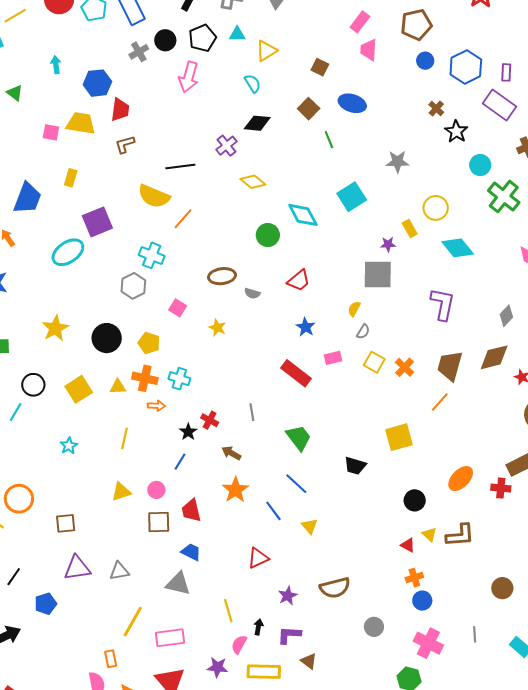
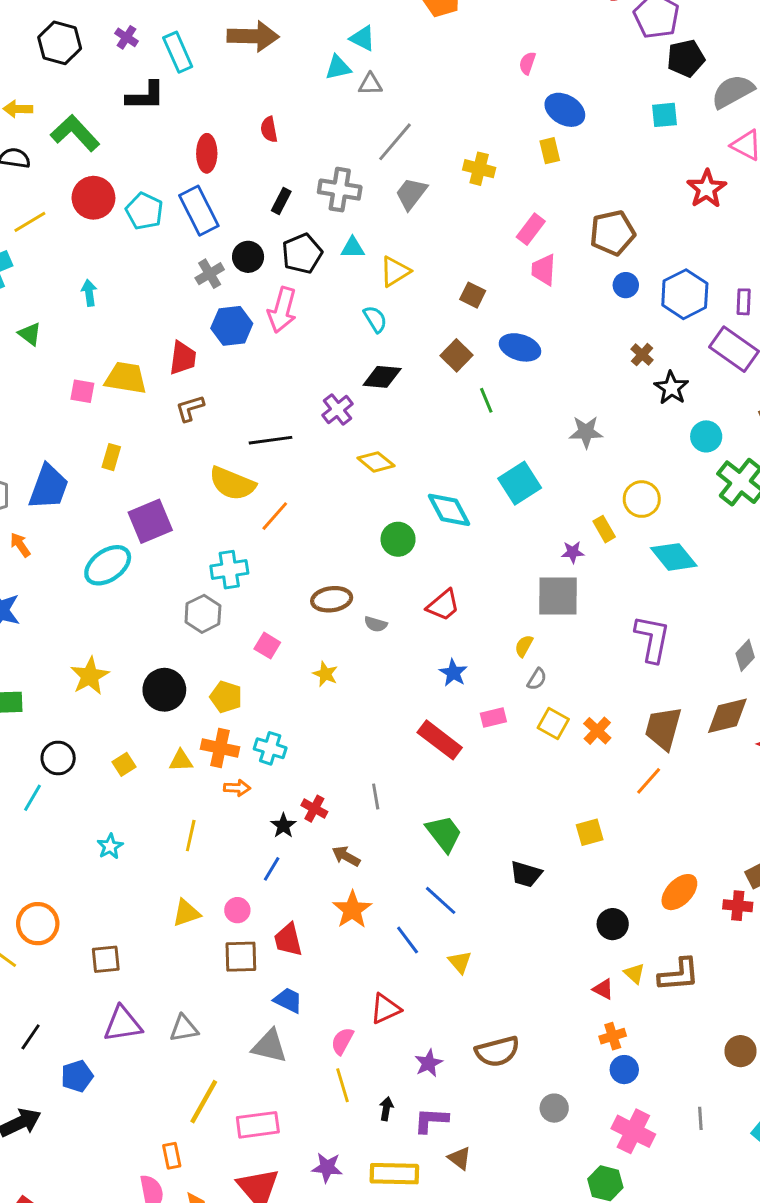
blue hexagon: (97, 83) -> (232, 326), moved
cyan cross: (152, 255) -> (229, 570), turned -30
yellow square: (79, 389) -> (124, 764), size x0.6
yellow square: (399, 437) -> (590, 832), size x0.7
pink semicircle: (239, 644) -> (342, 1041), moved

